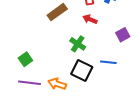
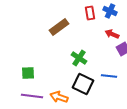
red arrow: (90, 19) -> (112, 34), moved
green square: (25, 59) -> (28, 73), turned 32

